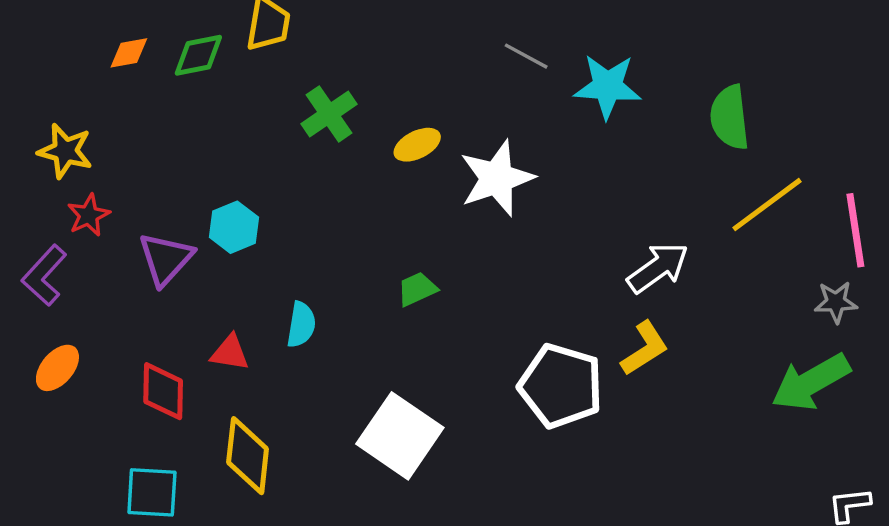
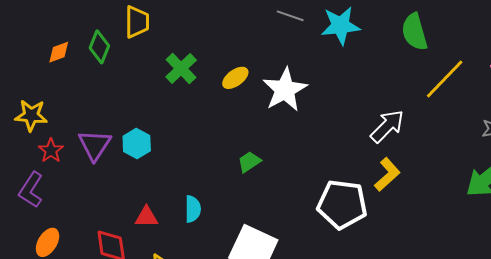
green diamond: (198, 55) -> (99, 47), turned -48
purple triangle: (166, 259) -> (95, 145), moved
cyan semicircle: (301, 325) -> (193, 209), moved

